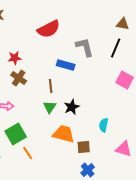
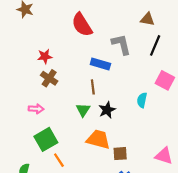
brown triangle: (123, 24) -> (147, 19), moved
red semicircle: (49, 29) -> (82, 25), turned 85
brown line: (51, 86) -> (93, 87), moved
cyan semicircle: (104, 125) -> (142, 100), moved

